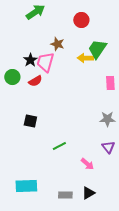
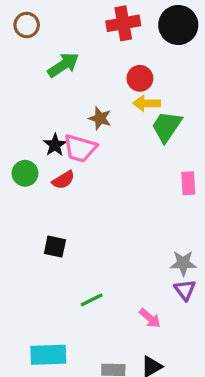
yellow arrow: (85, 58) -> (147, 103), moved
pink trapezoid: (45, 62) -> (80, 148), turned -90
gray star: (107, 119) -> (183, 263), moved
green line: (59, 146) -> (92, 300), moved

